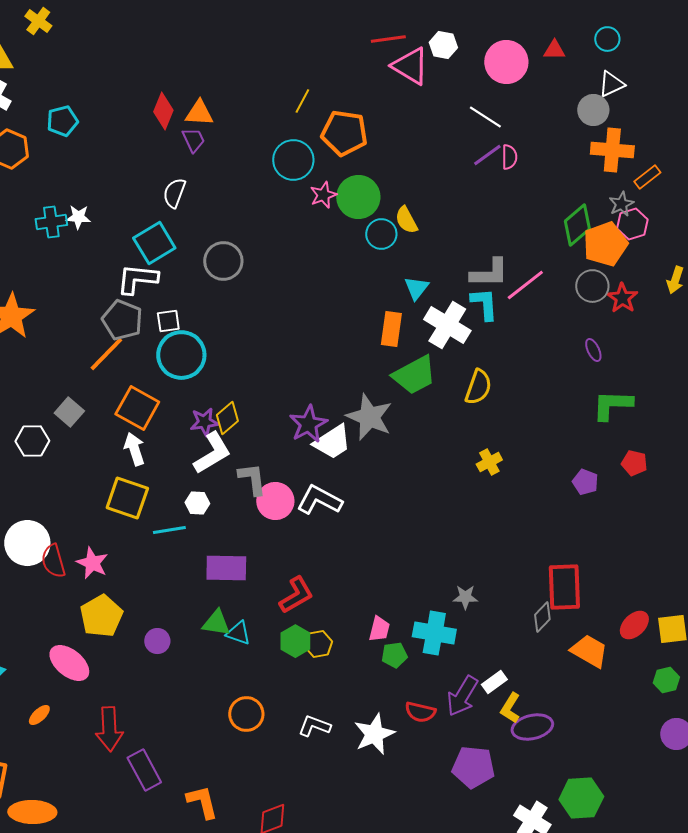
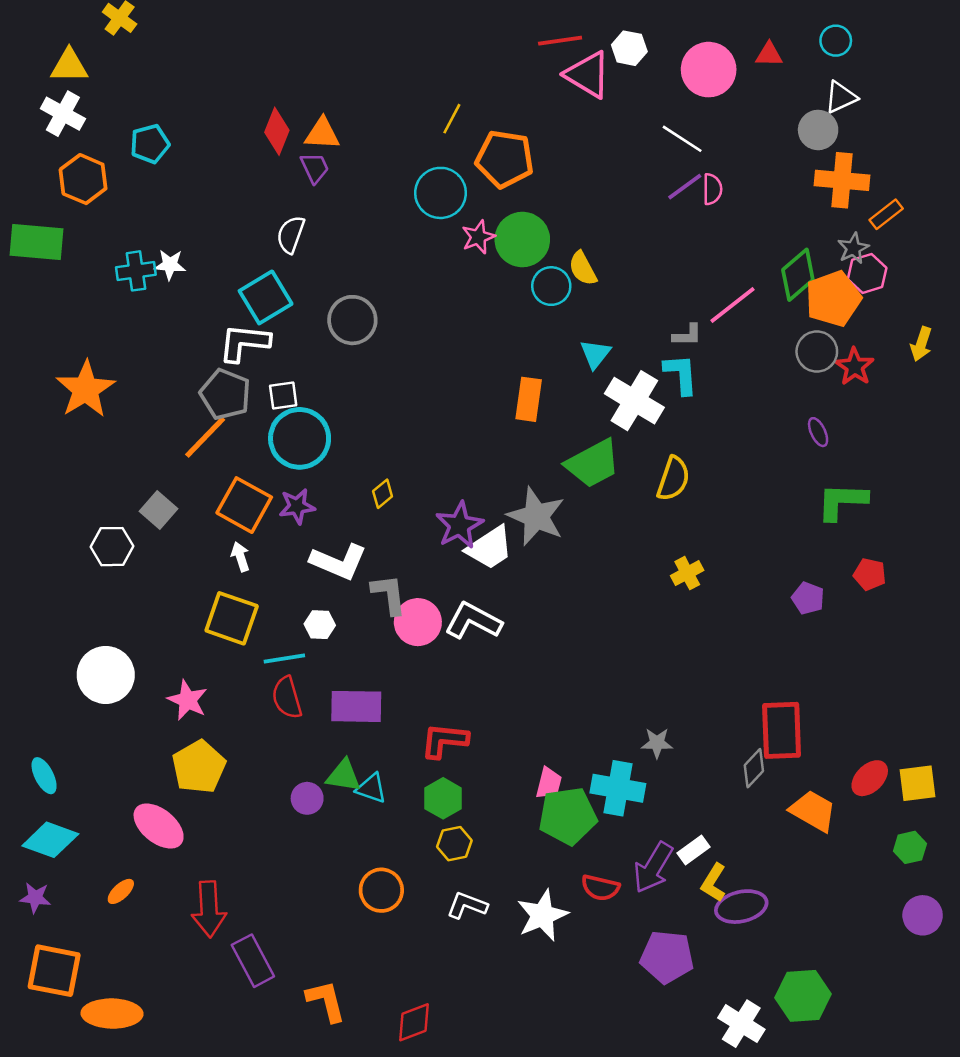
gray L-shape: (489, 273) -> (687, 335), size x0.6
pink line: (525, 285) -> (733, 305), moved
orange rectangle: (391, 329) -> (529, 399), moved
yellow diamond: (227, 418) -> (383, 494), moved, size x0.7
purple star: (204, 422) -> (297, 506), moved
white arrow: (134, 449) -> (240, 557), size x0.7
white L-shape: (212, 453) -> (339, 562), turned 54
red semicircle: (53, 561) -> (287, 698), moved
red L-shape: (296, 595) -> (444, 740), turned -144
purple circle: (157, 641) -> (307, 798), moved
yellow hexagon: (318, 644) -> (454, 844), moved
green pentagon: (394, 655) -> (568, 816), size x1.8

